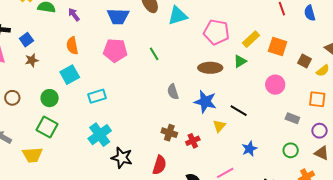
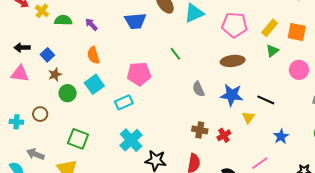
pink pentagon: (115, 50) -> (139, 74), moved
green triangle: (240, 61) -> (272, 51), moved
green circle: (50, 98) -> (68, 93), moved

